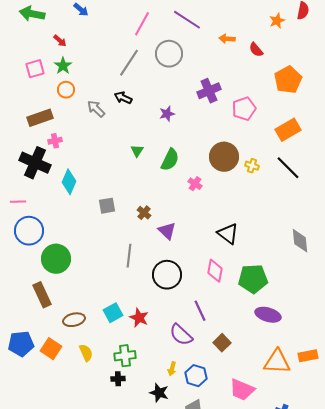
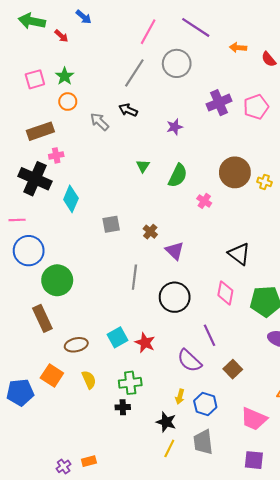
red arrow: (60, 41) -> (61, 36), moved
pink pentagon: (244, 109) -> (256, 107), moved
blue pentagon: (21, 344) -> (20, 392), moved

